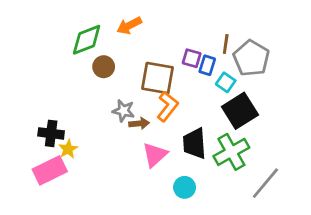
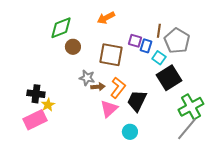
orange arrow: (129, 26) -> (106, 18), moved
orange L-shape: (168, 106) -> (118, 88), moved
black trapezoid: (194, 143) -> (137, 101), turned 30
green cross: (231, 152) -> (191, 107), moved

